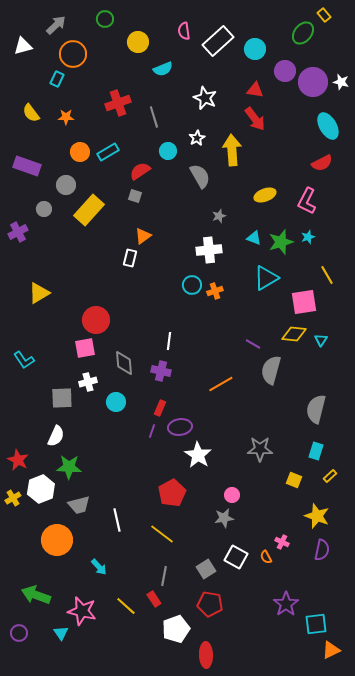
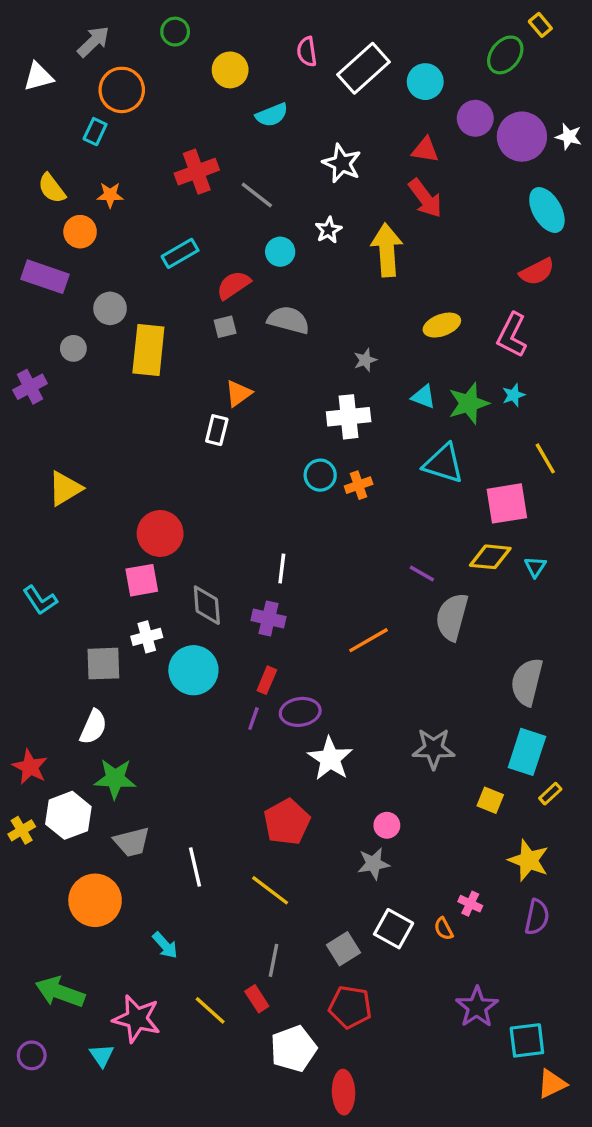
gray line: (154, 117) -> (257, 195), turned -35
orange circle: (80, 152) -> (80, 232), moved
gray semicircle: (200, 176) -> (288, 320), moved, turned -45
gray square: (135, 196) -> (225, 327), turned -32
yellow rectangle: (89, 210) -> (148, 350), turned -36
cyan triangle: (266, 278) -> (444, 463), turned 48
cyan circle: (116, 402) -> (193, 670), size x1.5
cyan rectangle: (316, 451) -> (527, 752), size x1.5

